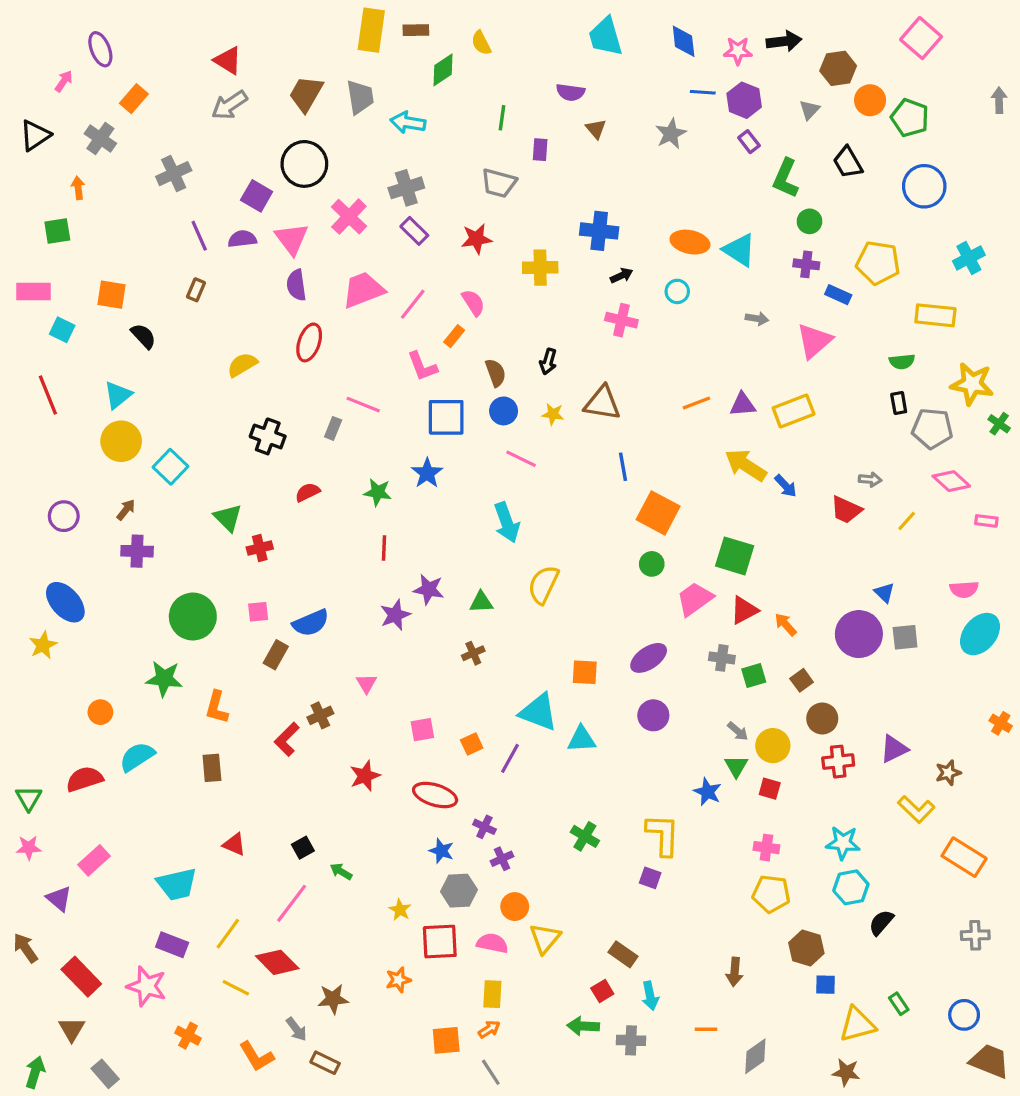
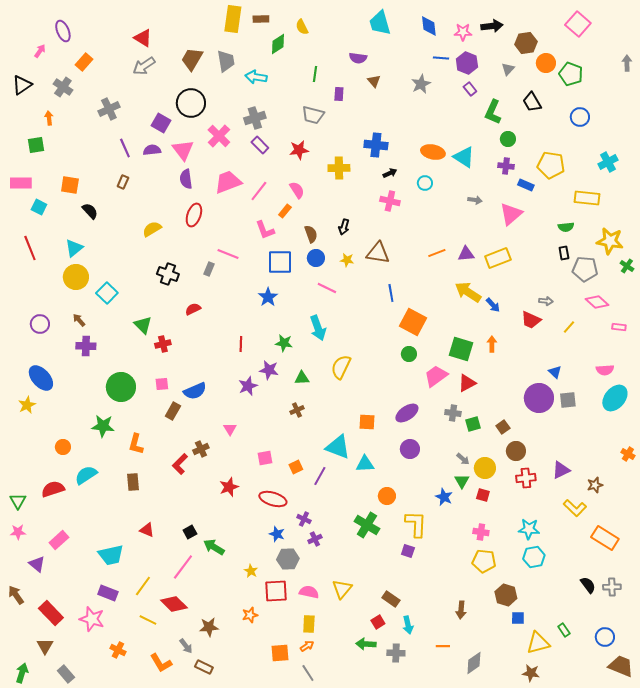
blue circle: (924, 186) -> (580, 117), size x0.7
green star: (378, 492) -> (284, 343), moved
brown arrow: (126, 510) -> (79, 320), turned -80
orange arrow: (786, 624) -> (492, 344), moved, turned 42
green cross: (585, 836) -> (367, 525), size x1.4
green arrow: (341, 871) -> (214, 547), size x1.5
orange circle: (515, 907) -> (387, 496), moved
black semicircle: (881, 922) -> (588, 585), moved, turned 102

